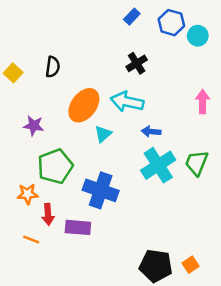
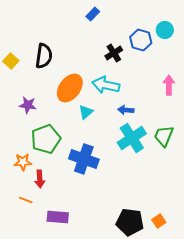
blue rectangle: (132, 17) -> (93, 14), moved
blue hexagon: (171, 23) -> (141, 40), moved
black semicircle: (53, 67) -> (44, 56), size x1.4
purple rectangle: (78, 227) -> (58, 217), moved

